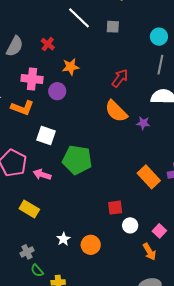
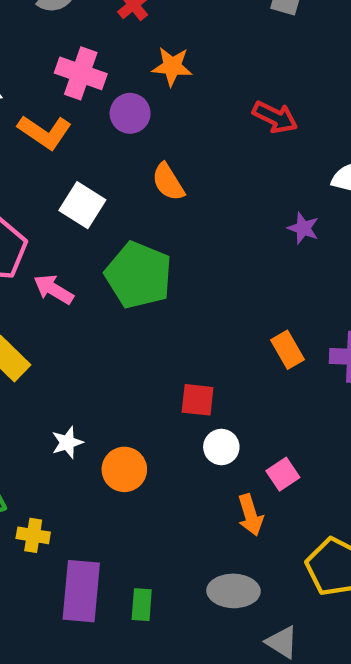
red arrow: (120, 78) -> (275, 117), turned 66
orange semicircle: (116, 111) -> (168, 182), moved, size x0.7
orange rectangle: (149, 177) -> (288, 350), size x0.7

